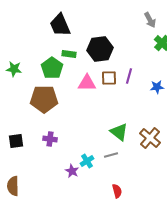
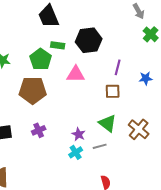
brown square: (109, 78) -> (113, 91), moved
purple cross: (50, 139) -> (39, 130), turned -32
purple star: (72, 171) -> (79, 134), moved

